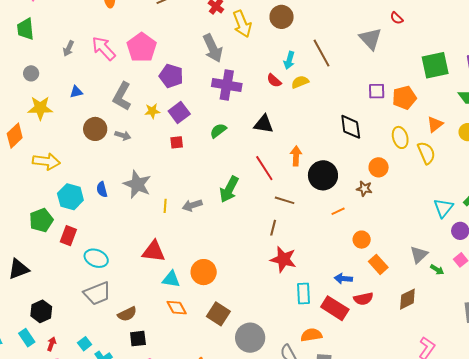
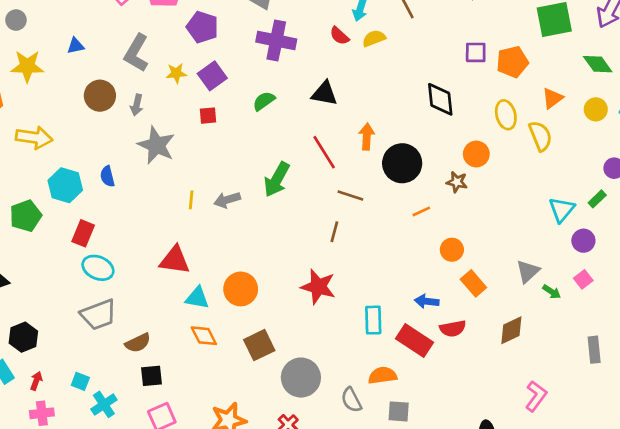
gray arrow: (123, 135) -> (137, 105), turned 84
gray star: (137, 184) -> (156, 145), moved
red rectangle: (68, 236) -> (83, 233), moved
red star: (283, 259) -> (318, 287), moved
brown square: (218, 314) -> (259, 345), turned 30
cyan square: (85, 344) -> (80, 381), turned -32

